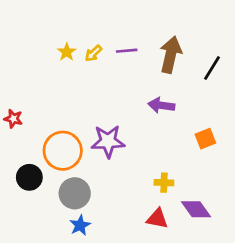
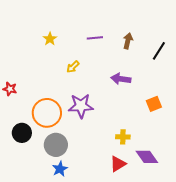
yellow arrow: (93, 53) -> (73, 67), moved
brown arrow: (171, 55) -> (128, 41), size x0.6
red triangle: (157, 219) -> (118, 164), turned -42

